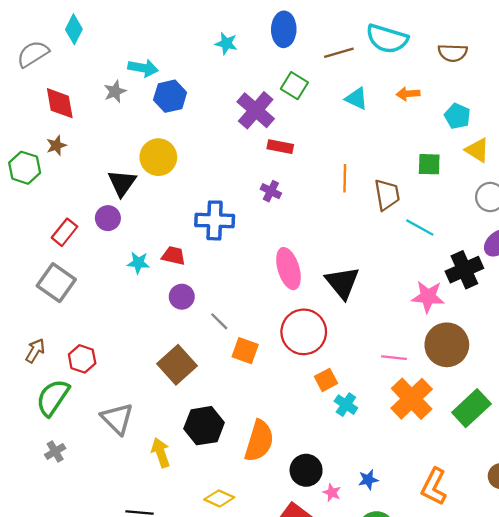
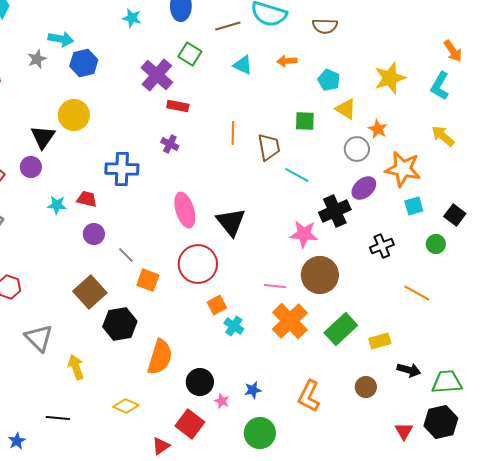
black hexagon: (204, 426) -> (120, 324), moved

